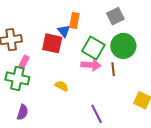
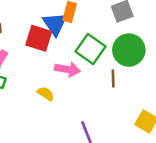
blue triangle: (64, 31) -> (55, 24), size x1.5
pink arrow: (91, 65) -> (68, 69), moved

